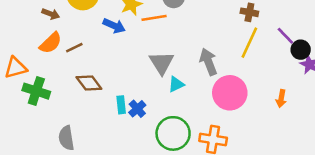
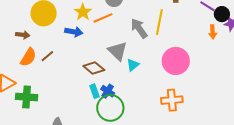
yellow line: (249, 43) -> (159, 22), moved
gray arrow: (208, 62) -> (139, 28), moved
brown diamond: (89, 83) -> (94, 68), moved
orange arrow: (281, 99) -> (213, 32), moved
green circle: (173, 133) -> (110, 108), moved

